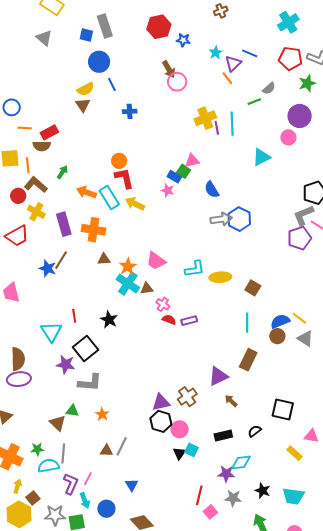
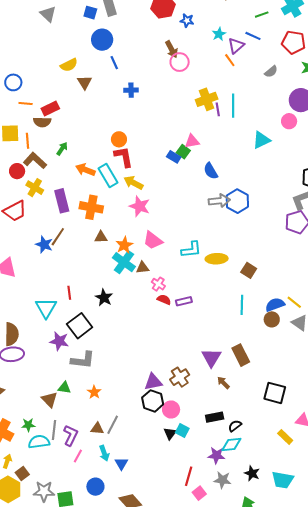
yellow semicircle: (86, 89) -> (69, 65), moved
green line: (254, 102) -> (262, 15), moved
pink star: (168, 190) -> (140, 206), moved, size x1.5
brown rectangle: (248, 360) -> (241, 355), moved, turned -55
purple triangle: (218, 376) -> (211, 358), turned -35
black semicircle: (255, 431) -> (235, 426), moved
purple L-shape: (71, 484) -> (71, 435), moved
cyan arrow: (85, 501) -> (104, 453), moved

